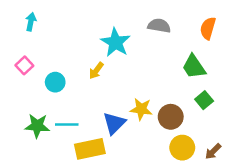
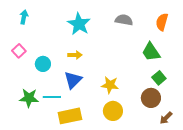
cyan star: (116, 42) -> (79, 24), moved
yellow arrow: (96, 71) -> (75, 55), turned -128
brown circle: (171, 117) -> (151, 98), moved
blue triangle: (114, 123) -> (73, 80), moved
yellow circle: (182, 148) -> (113, 111), moved

